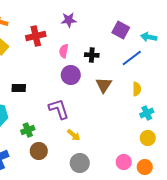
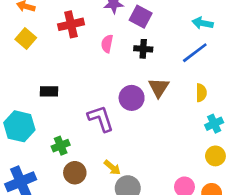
purple square: (121, 30) -> (141, 17), moved
cyan arrow: (149, 37) -> (203, 23), moved
purple circle: (71, 75) -> (132, 98), moved
yellow arrow: (74, 135) -> (112, 168), moved

